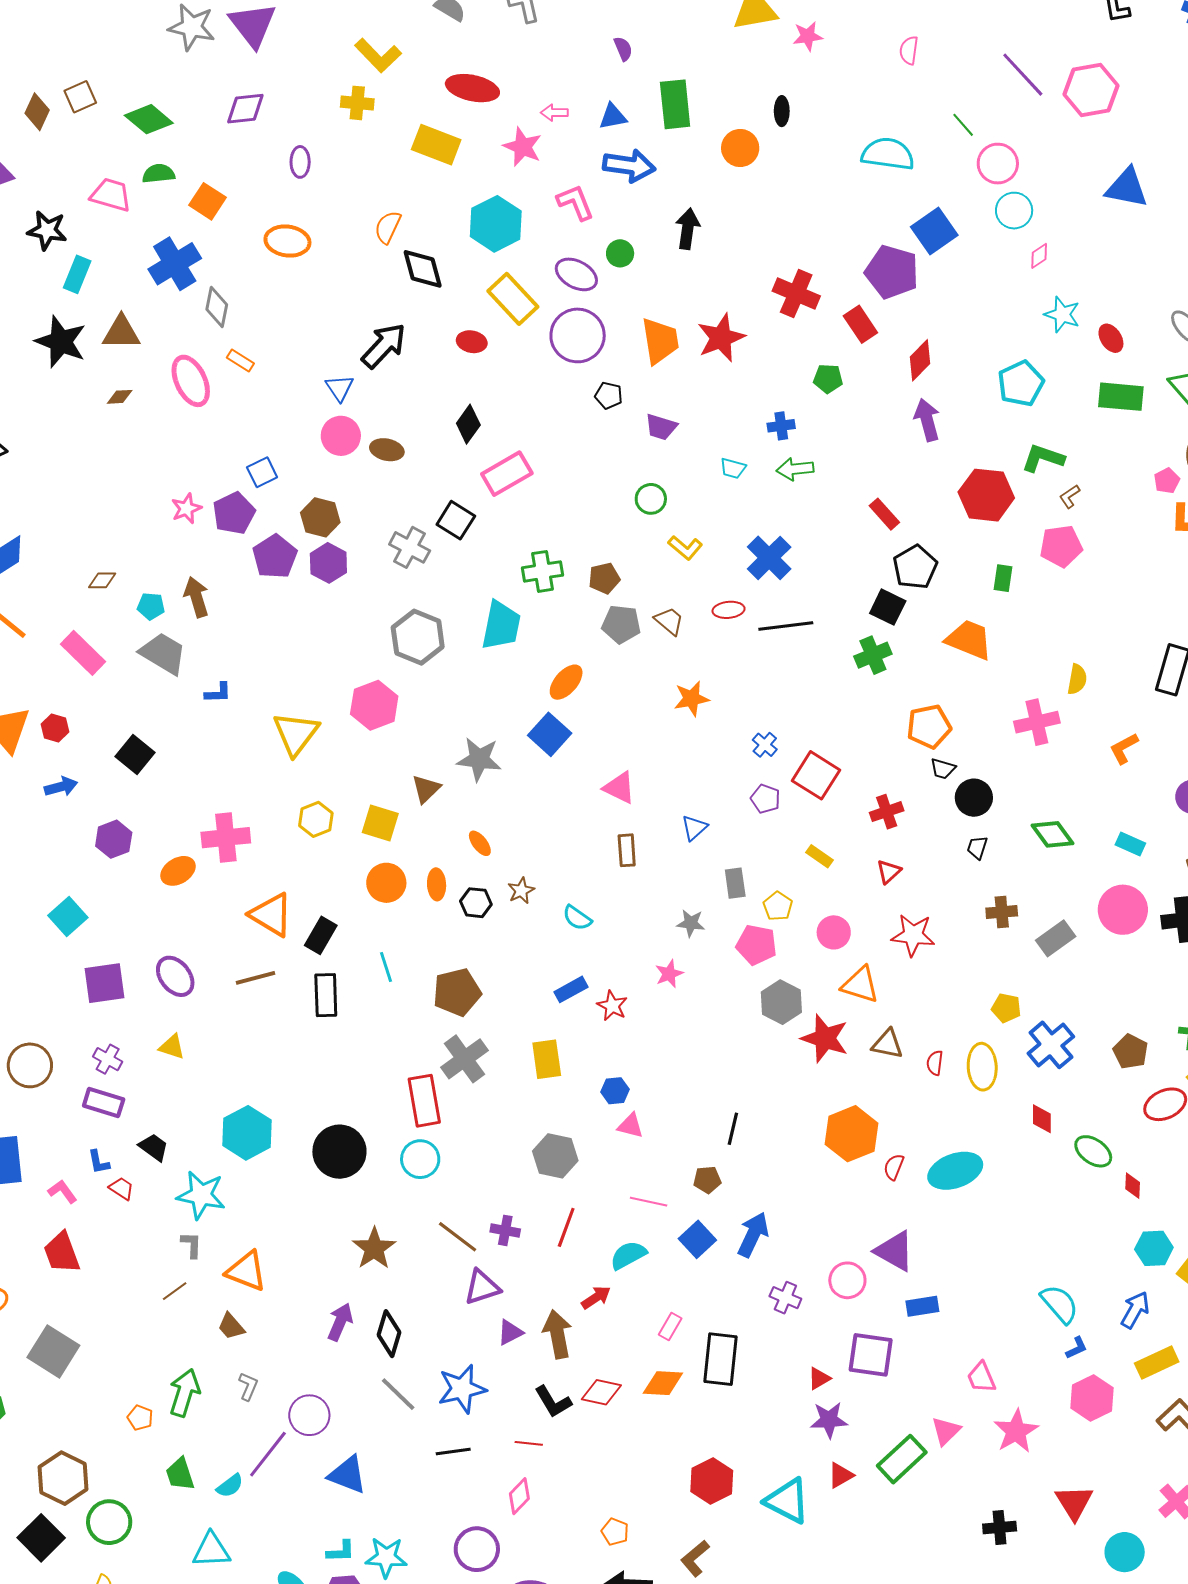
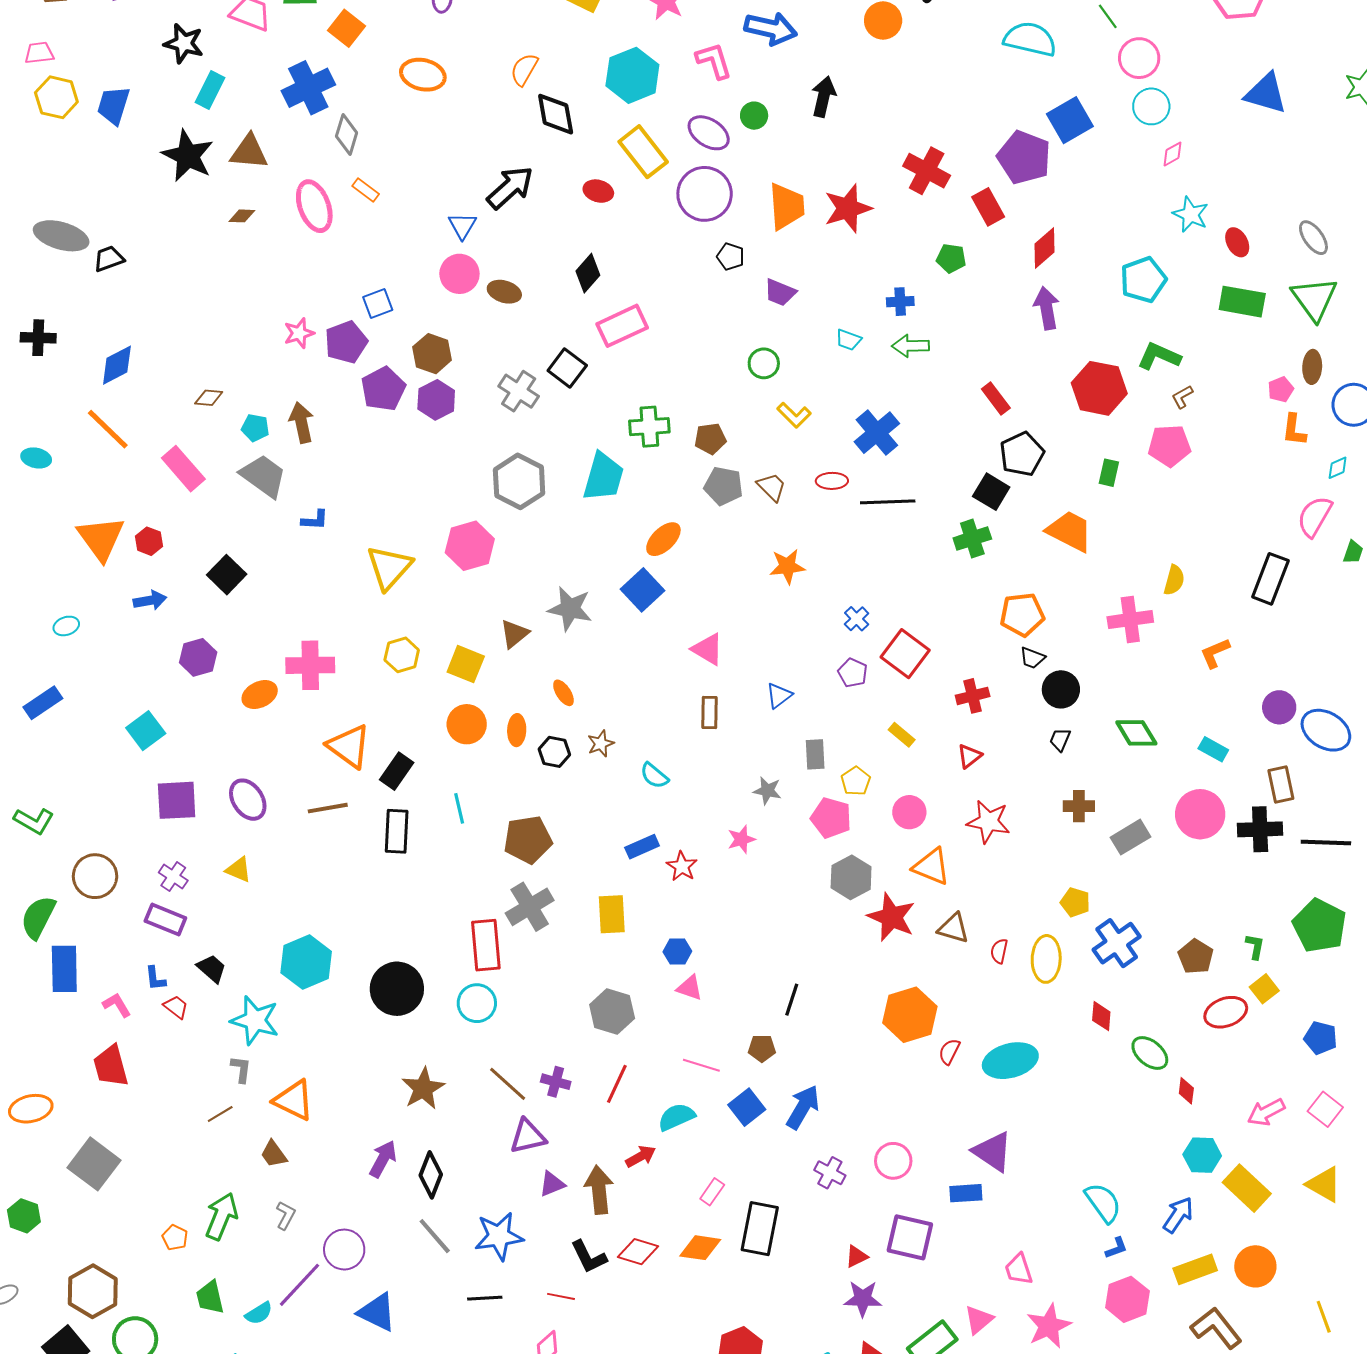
purple triangle: (895, 1251) -> (993, 1152), moved

